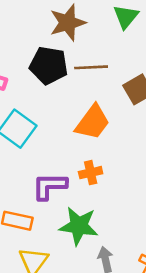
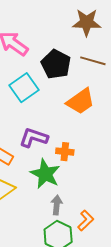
black pentagon: (49, 65) -> (56, 64), moved
orange cross: (91, 173) -> (65, 152), moved

